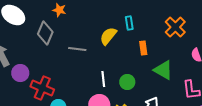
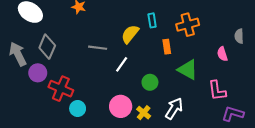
orange cross: (175, 27) -> (188, 25), moved, turned 30
gray diamond: (45, 33) -> (47, 47), moved
white line: (103, 79) -> (122, 64), moved, turned 42

